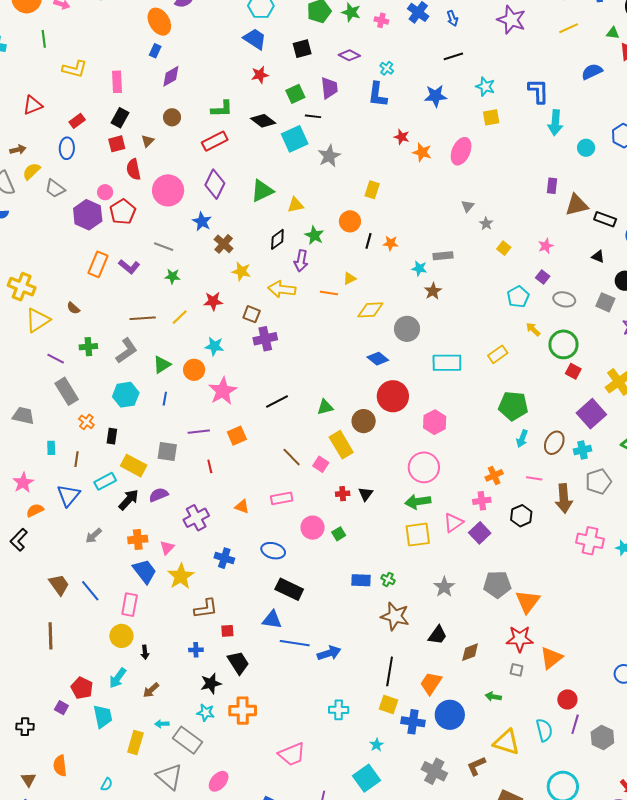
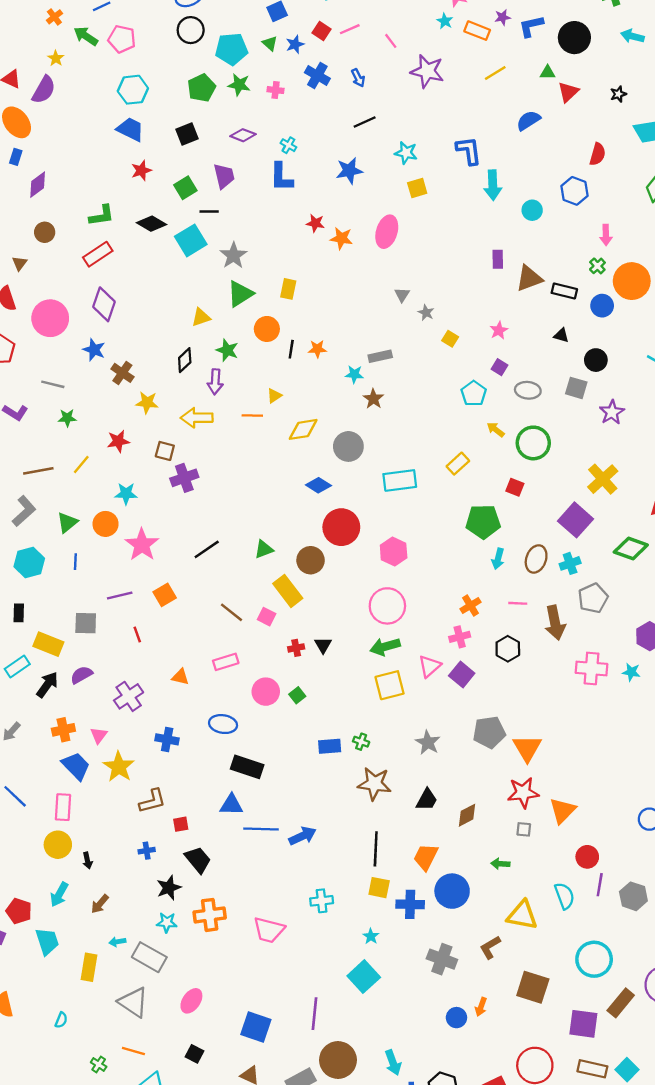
green triangle: (262, 191) -> (240, 294), moved
red square: (573, 371) -> (515, 487), moved
pink trapezoid: (292, 754) -> (269, 930), moved, turned 44

